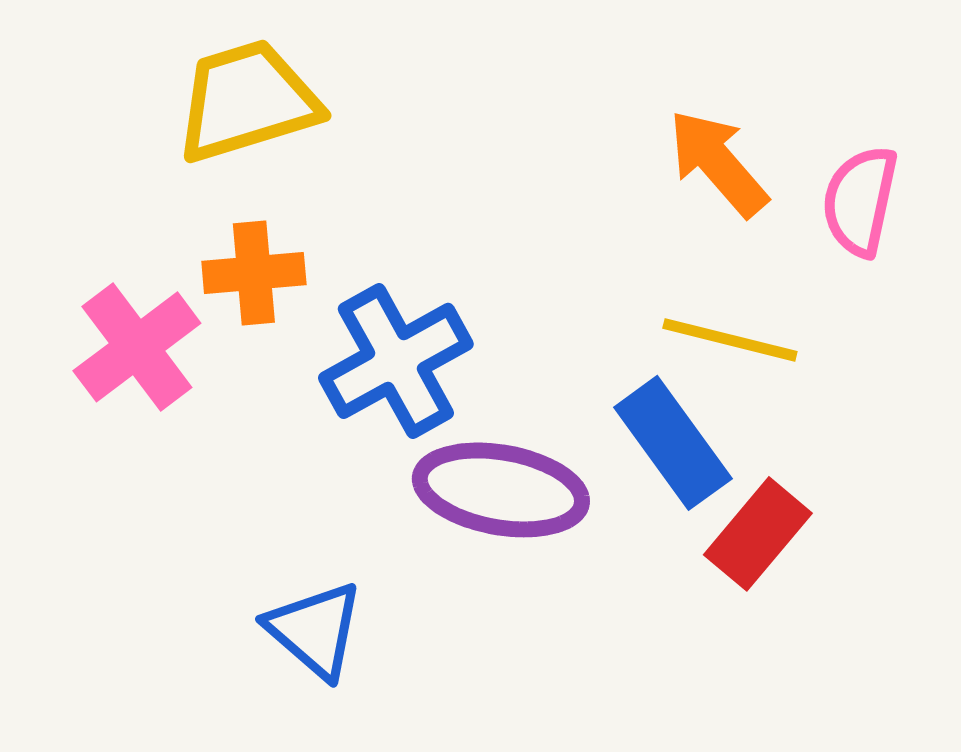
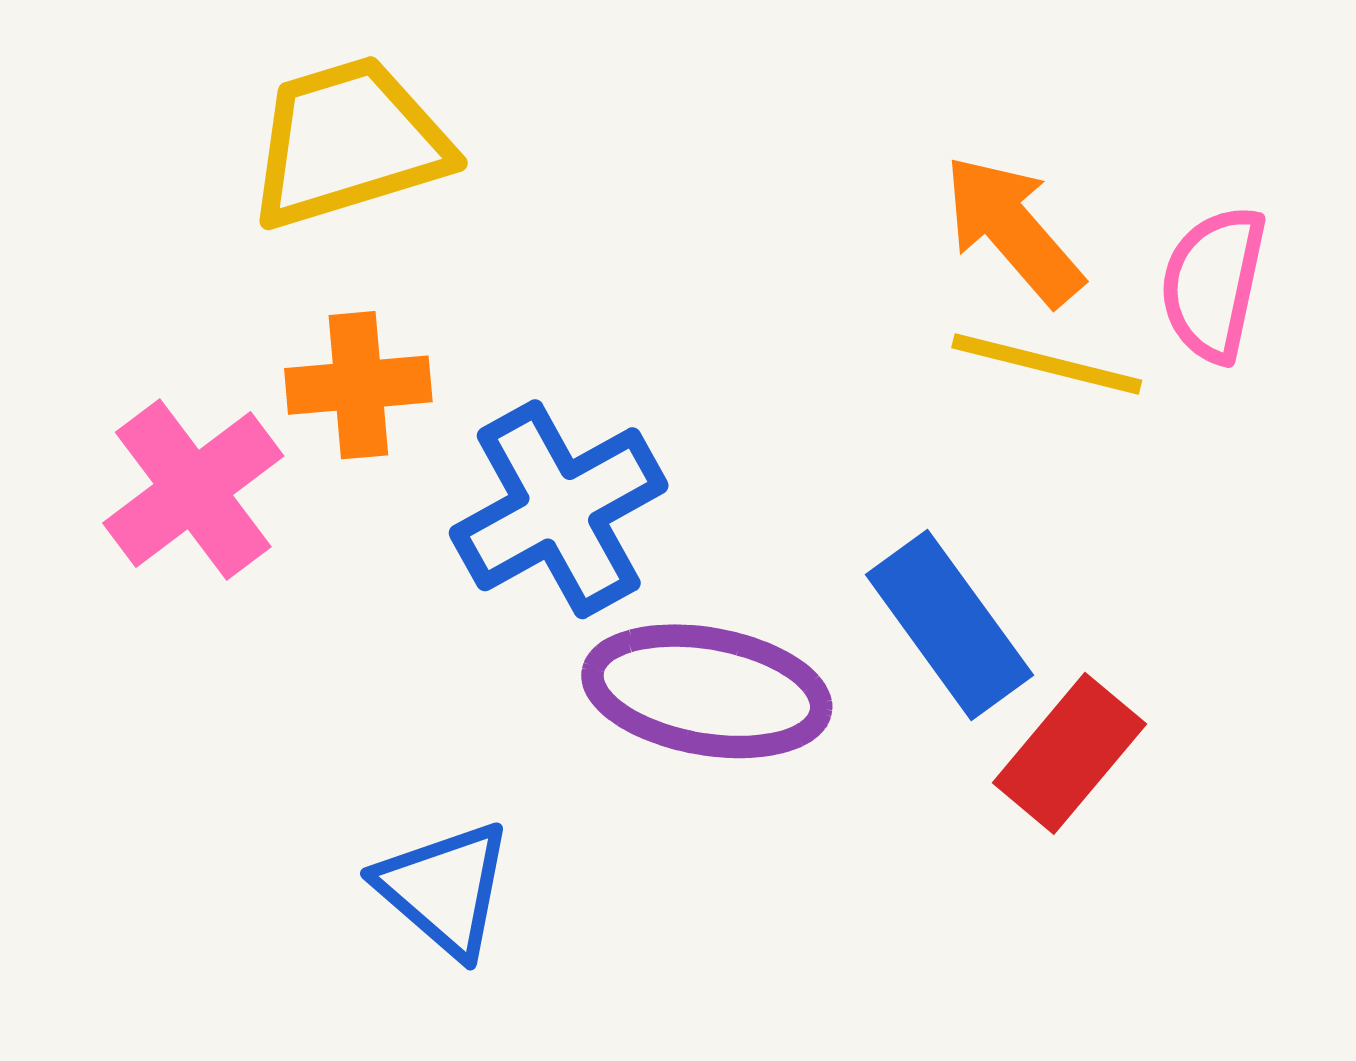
yellow line: (730, 340) -> (1047, 364), moved

